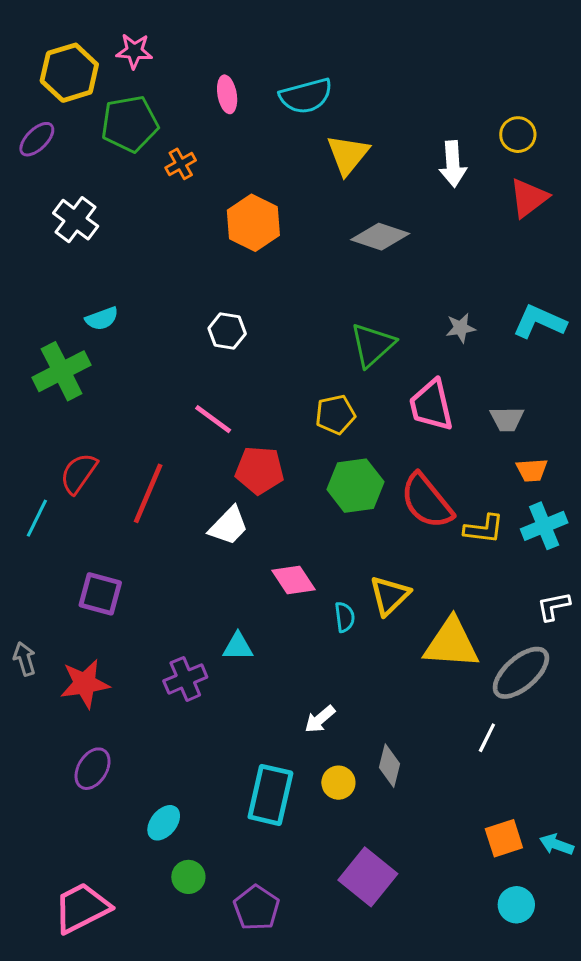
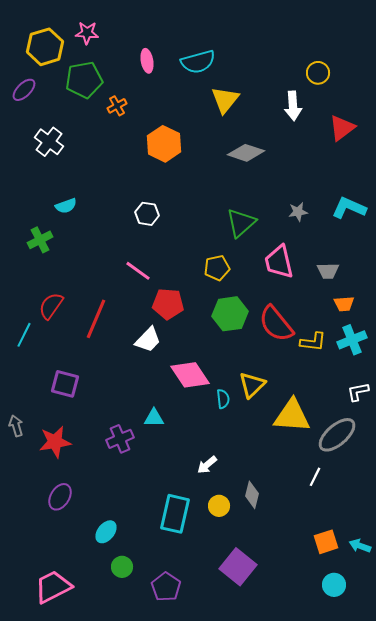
yellow circle: (518, 135) -> (318, 73), moved
green cross: (62, 371) -> (40, 240), size x0.7
pink diamond: (294, 580) -> (190, 375), size x1.4

